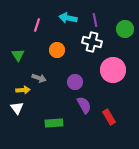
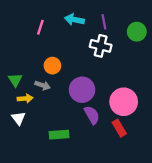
orange circle: (57, 50) -> (52, 66), moved
green triangle: (18, 55) -> (15, 80), moved
pink circle: (113, 70) -> (124, 102), moved
purple circle: (75, 82) -> (82, 90), size x1.5

